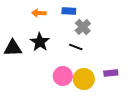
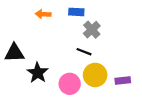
black star: (40, 42) -> (38, 73), moved
yellow circle: (84, 79) -> (95, 75), moved

